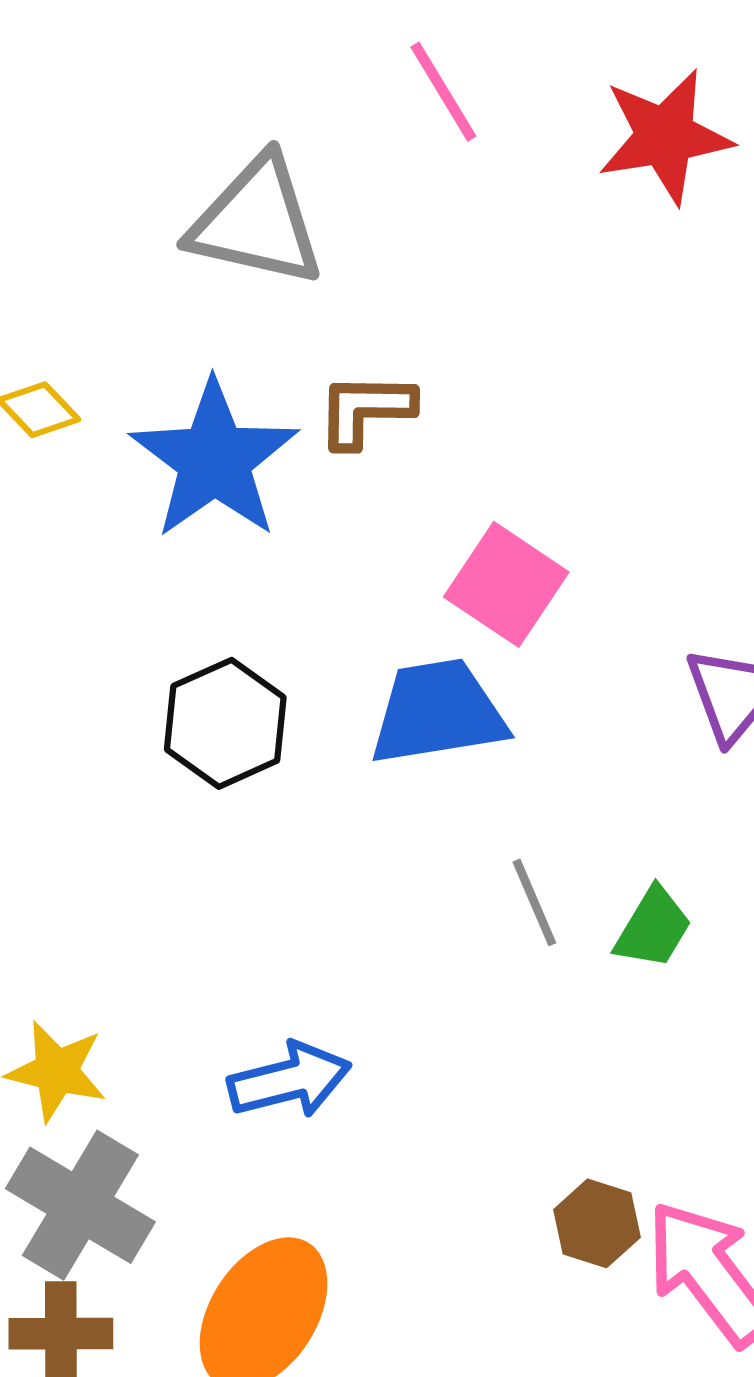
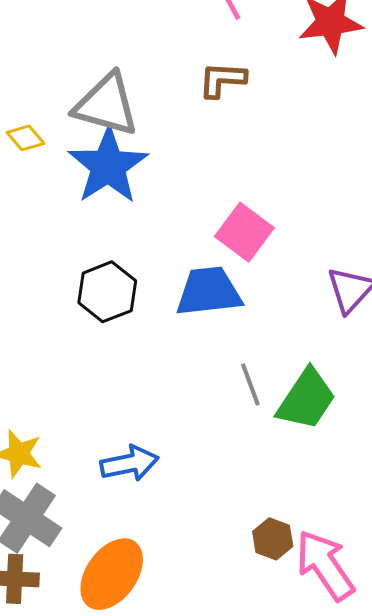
gray triangle: (256, 222) -> (106, 105), moved
brown L-shape: (365, 410) -> (222, 80), moved
green trapezoid: (653, 928) -> (306, 399), size x1.6

